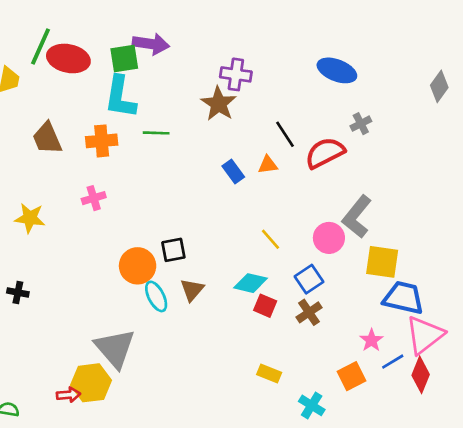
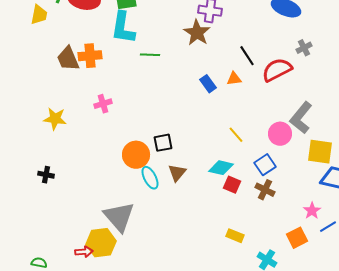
orange cross: (102, 141) -> (90, 56), moved
brown cross: (309, 312) -> (265, 190), turned -30

